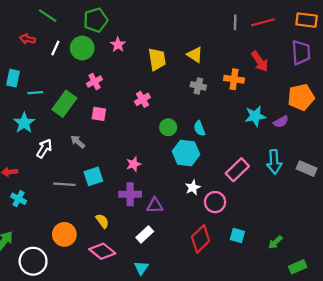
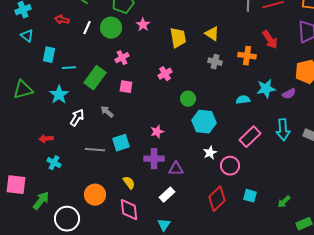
cyan semicircle: (199, 128) -> (243, 100), moved, turned 104
pink diamond: (102, 251) -> (129, 210), turned 45

